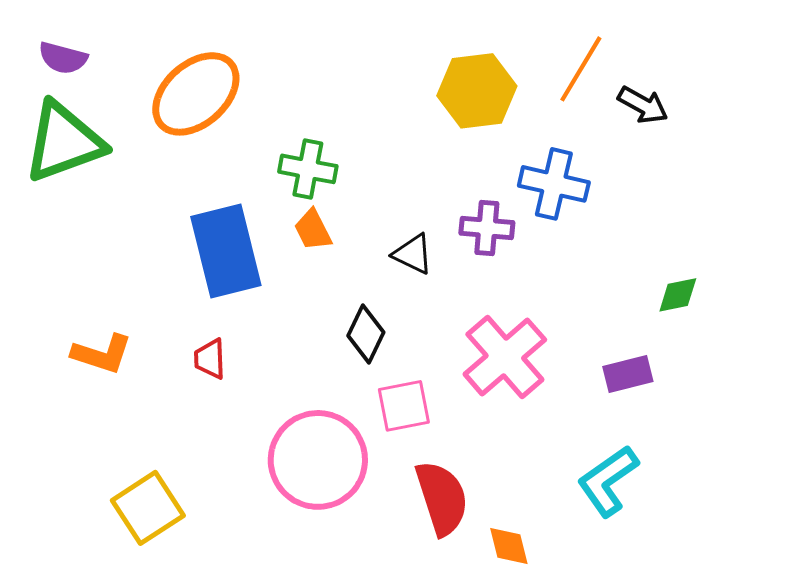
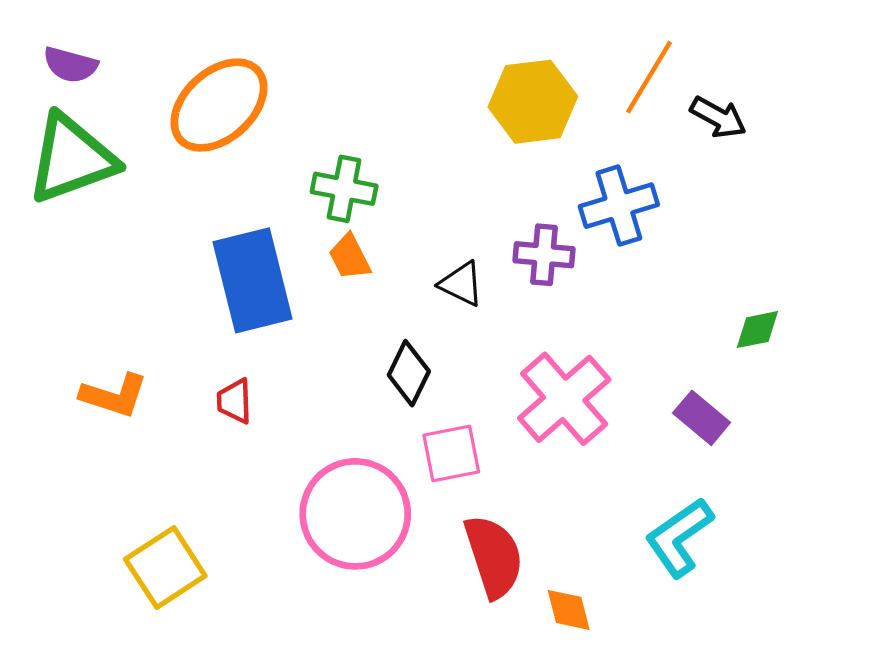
blue cross: (554, 184) -> (619, 206), turned -30
purple rectangle: (628, 374) -> (702, 418), turned 54

